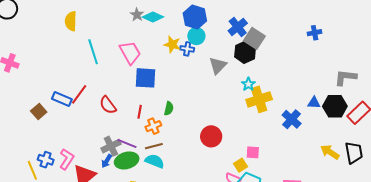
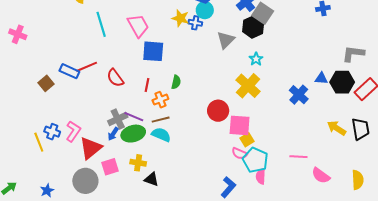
red line: (79, 94) -> (87, 67), turned 30
yellow cross: (259, 99) -> (248, 86), moved, turned -30
pink square: (253, 152) -> (240, 125), moved, size x1.6

